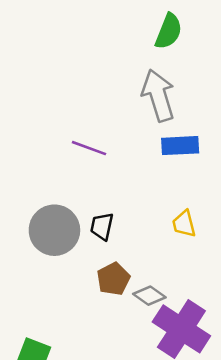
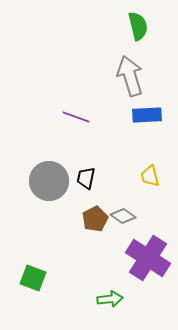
green semicircle: (169, 31) -> (138, 26), turned -36
gray diamond: (149, 296) -> (123, 216), moved

